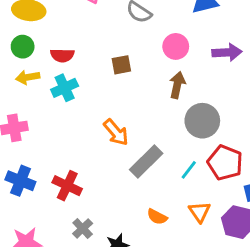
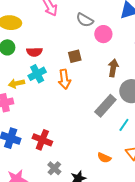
pink circle: (176, 46) -> (103, 34), moved
yellow arrow: (28, 77) -> (16, 83), moved
orange arrow: (116, 132) -> (64, 79), moved, turned 36
gray rectangle: (146, 162) -> (105, 106), moved

